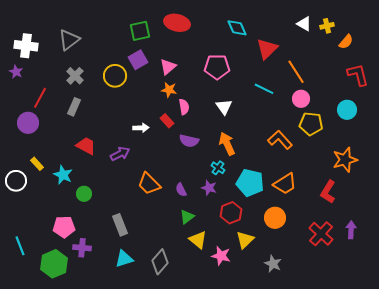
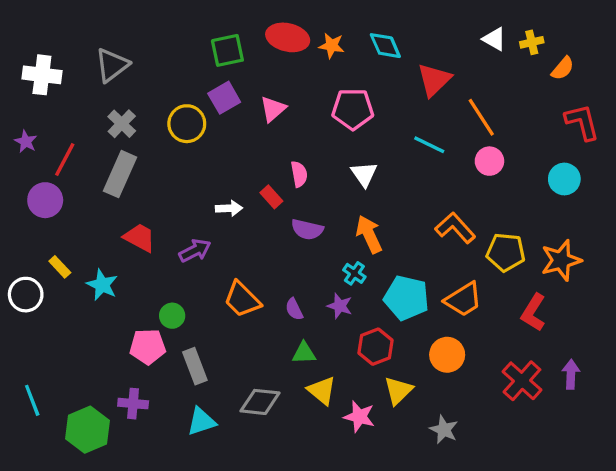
purple star: (16, 72) -> (26, 142), moved
orange star: (169, 90) -> (332, 46), moved
gray rectangle: (74, 107) -> (120, 174), size x1.5
yellow pentagon: (311, 124) -> (506, 252), moved
green circle: (84, 194) -> (172, 316), moved
green triangle: (187, 217) -> (304, 353), turned 35
pink pentagon: (64, 227) -> (148, 347), moved
gray diamond: (160, 262) -> (260, 402), moved, turned 55

